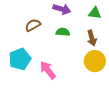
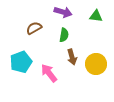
green semicircle: (63, 32) -> (64, 35), turned 96
brown arrow: (92, 38) -> (72, 57), moved

